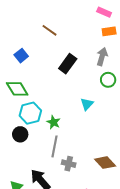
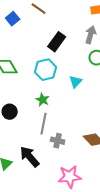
blue square: (21, 56) -> (13, 19), moved
cyan hexagon: (30, 113) -> (46, 70), moved

